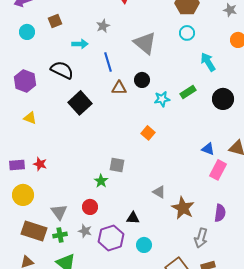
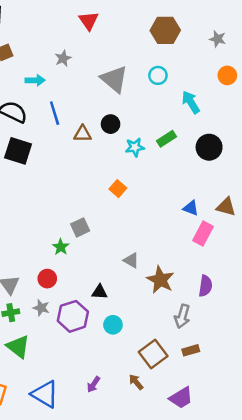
cyan circle: (187, 33) -> (158, 75), moved
blue line: (108, 62) -> (55, 113), moved
black square: (80, 103) -> (18, 151), moved, turned -30
gray square: (117, 165) -> (80, 227), turned -35

